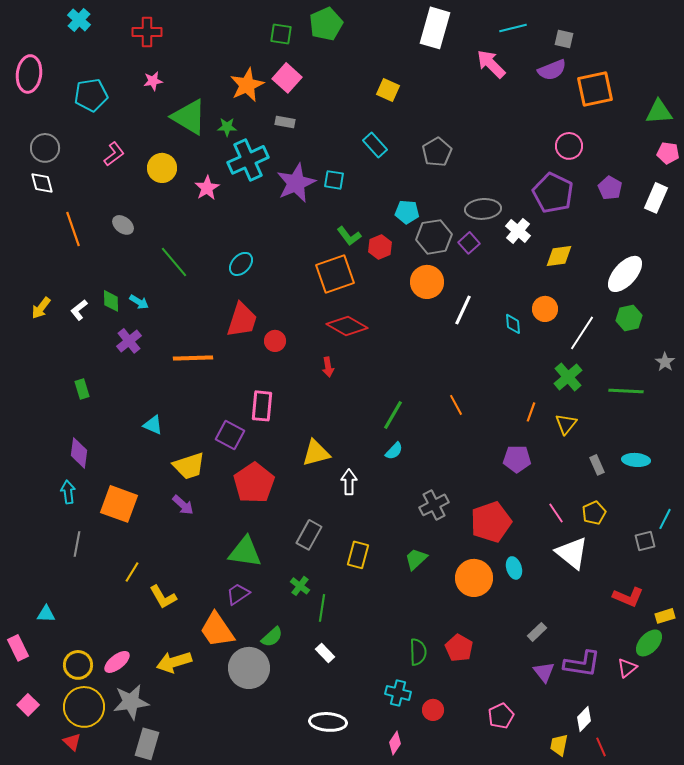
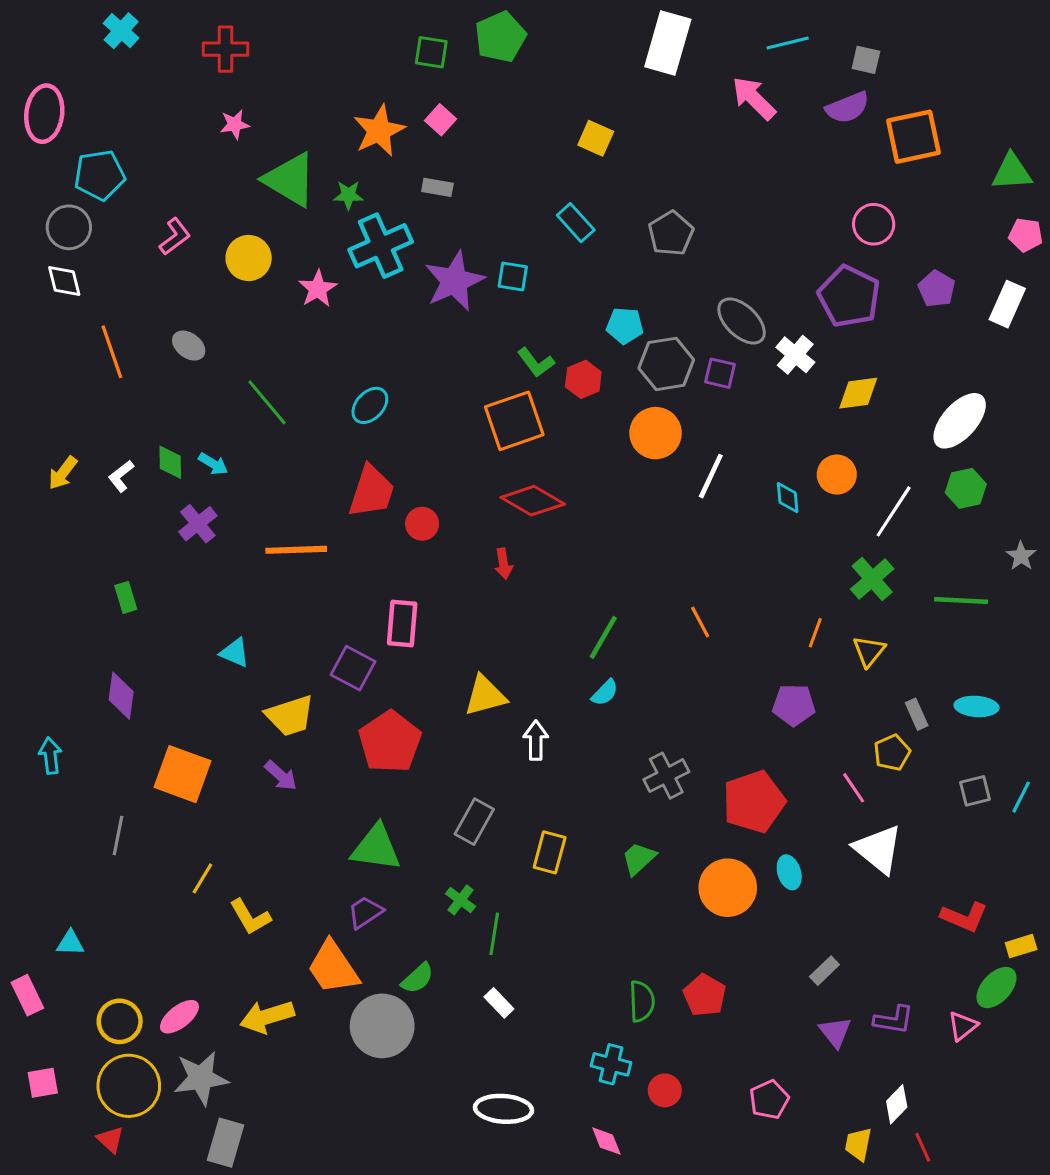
pink square: (287, 78) -> (441, 120), size x0.7
cyan pentagon: (91, 95) -> (100, 175), moved
gray ellipse: (483, 209) -> (742, 321), turned 48
purple square: (469, 243) -> (720, 373), turned -35
cyan arrow: (68, 492) -> (50, 756), moved
yellow pentagon: (594, 513) -> (892, 753), moved
gray square: (645, 541) -> (975, 791), moved
purple L-shape: (582, 664) -> (894, 1020), size x0.7
pink square: (28, 705) -> (43, 1083), turned 35
pink diamond: (395, 743) -> (606, 1141), turned -55

